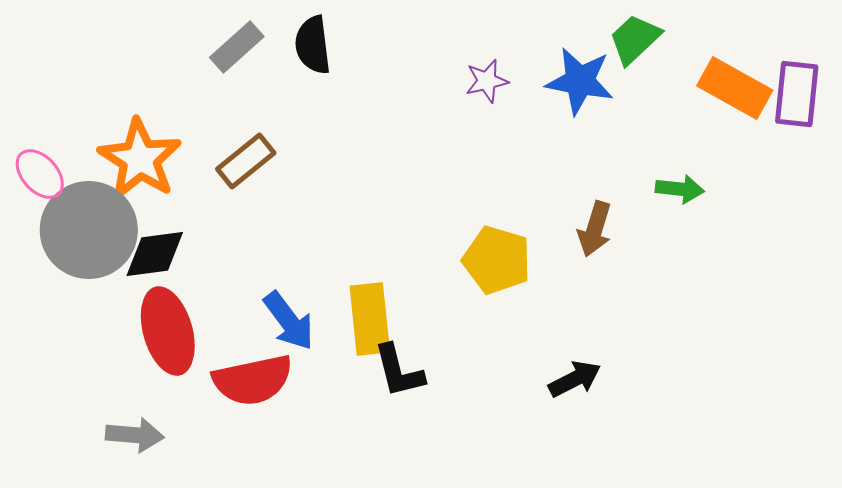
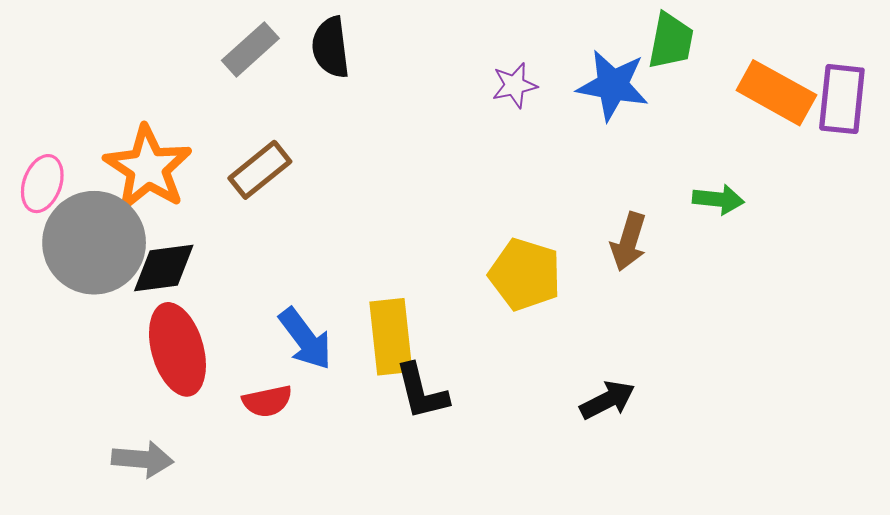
green trapezoid: (635, 39) -> (671, 41), turned 144
pink ellipse: (40, 174) -> (42, 184), turned 62
red semicircle: (253, 380) -> (267, 401), size x0.6

